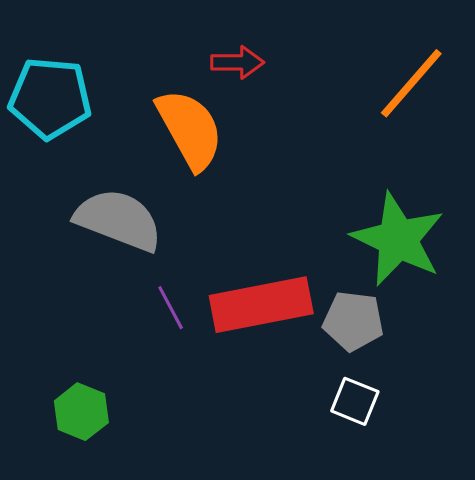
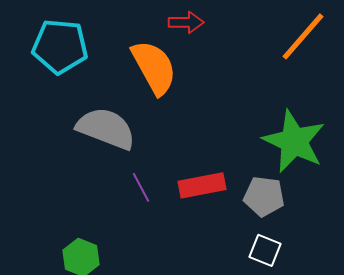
red rectangle: (261, 305) -> (202, 185), size x0.7

